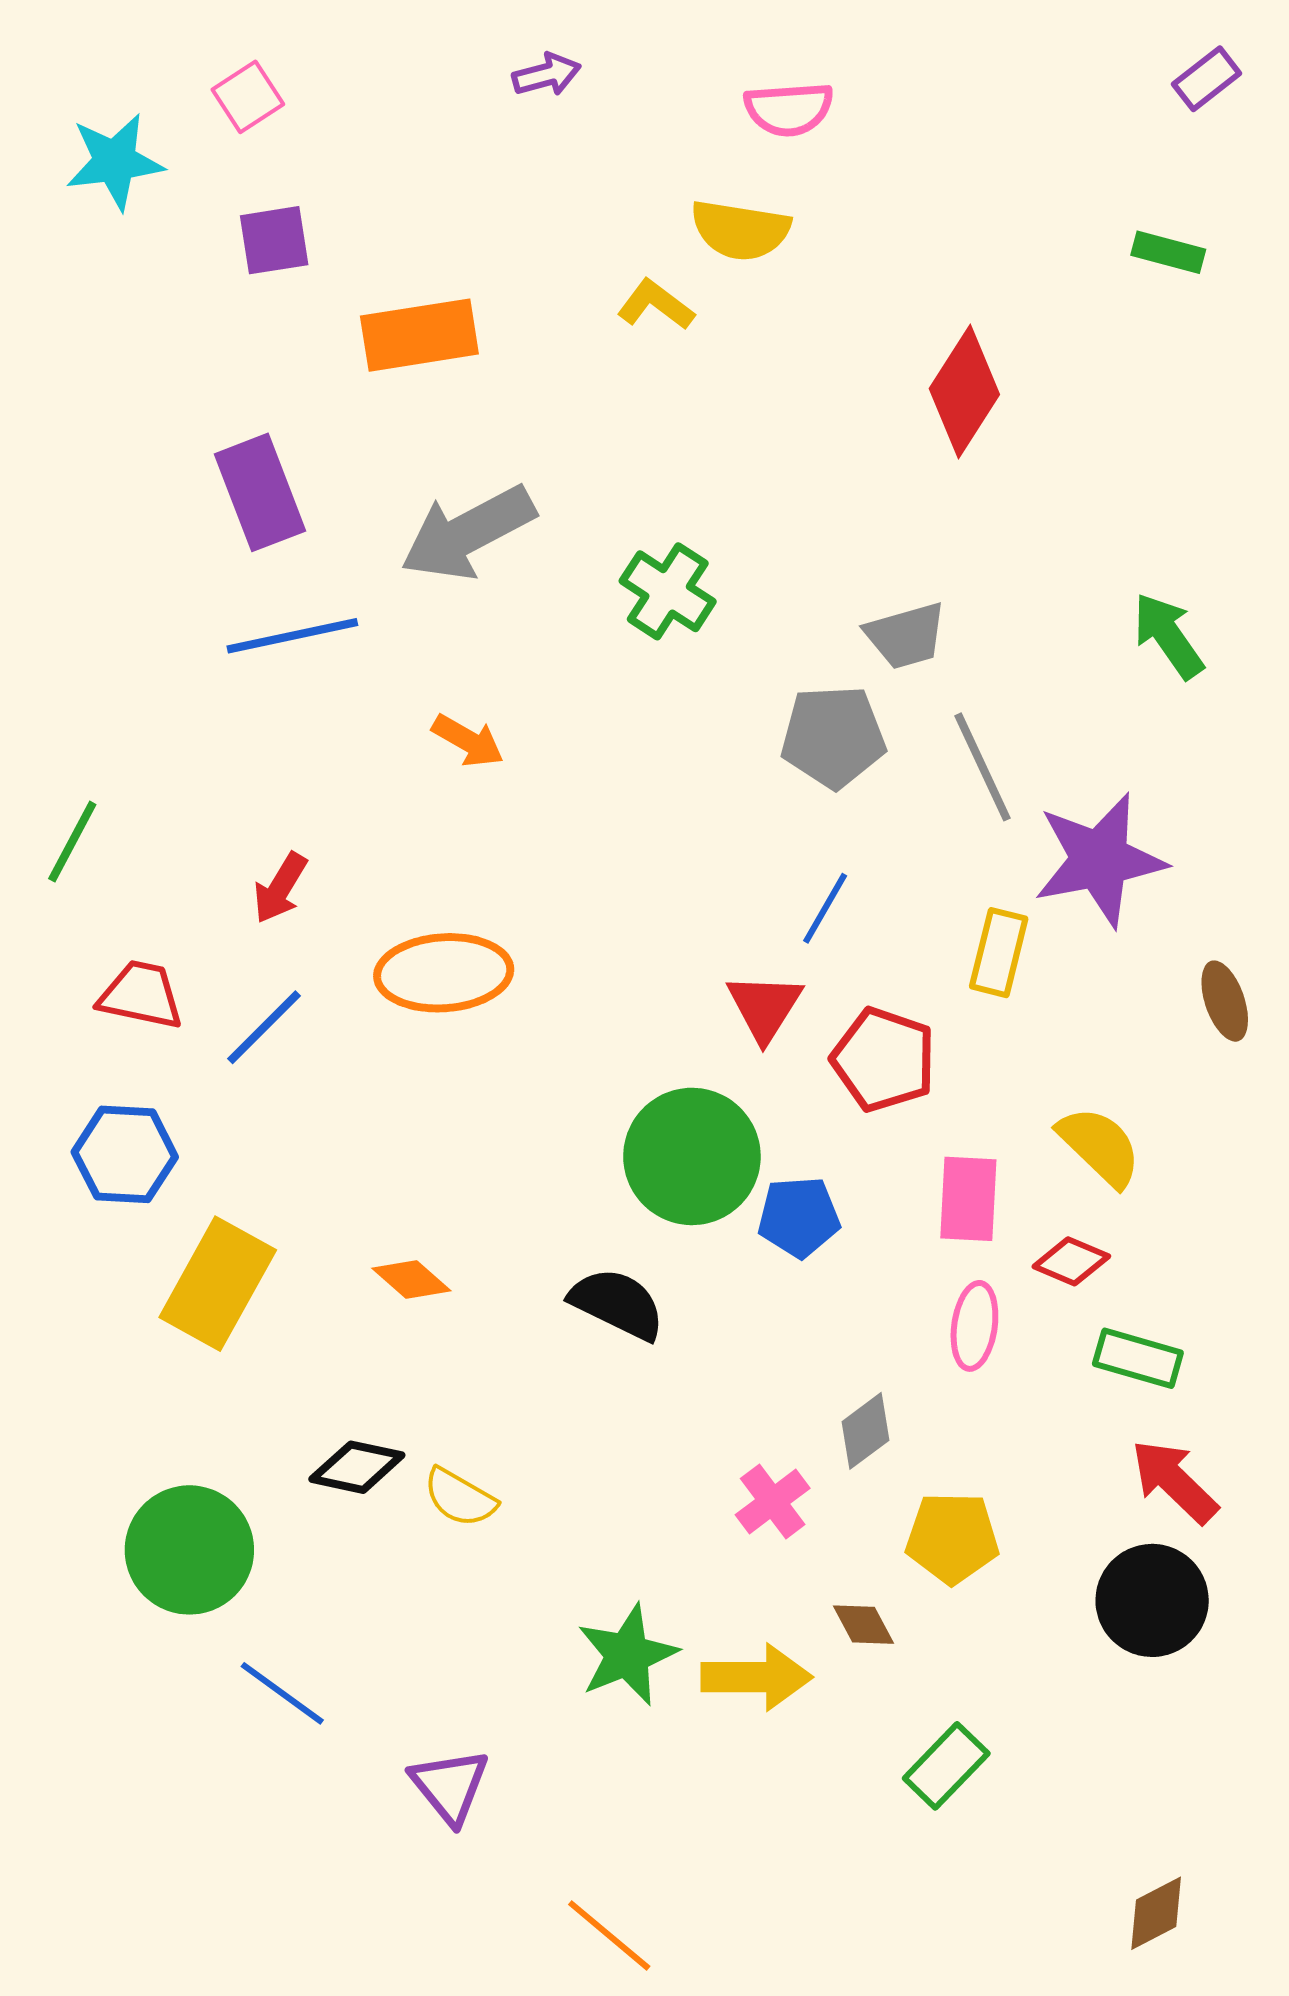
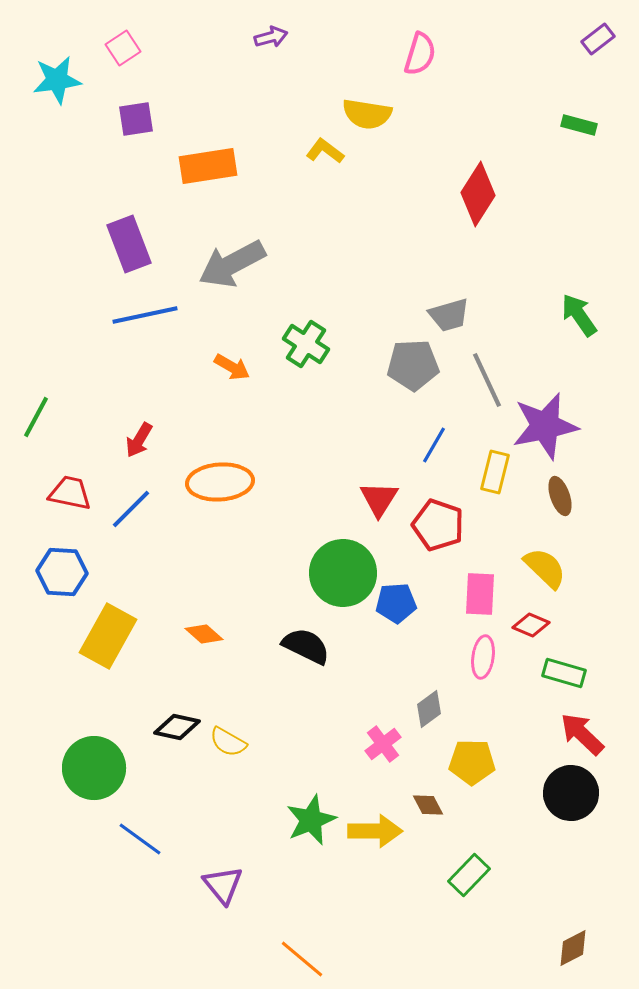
pink semicircle: (789, 109) -> (420, 54), moved, turned -69
green cross: (668, 591) -> (306, 344), moved
blue line: (825, 908) -> (434, 445), moved
brown ellipse: (1225, 1001) -> (560, 496), moved

